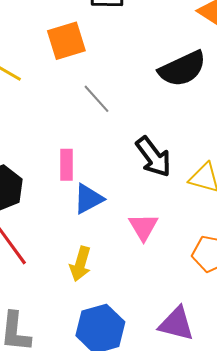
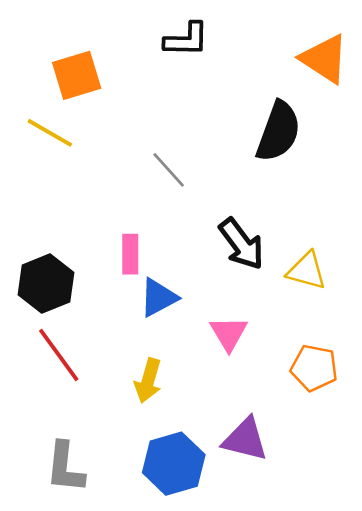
orange square: (66, 41) -> (77, 75), moved
black semicircle: (182, 69) -> (278, 132), turned -45
purple triangle: (176, 324) -> (245, 439), moved

